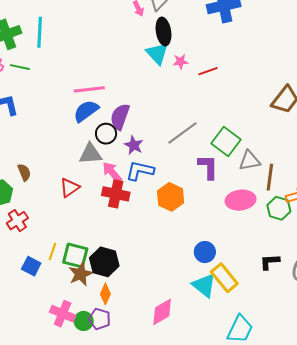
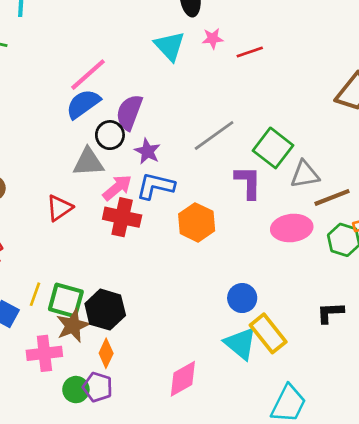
cyan triangle: (157, 53) -> (170, 46), moved
pink line: (89, 89) -> (88, 75), turned -36
pink arrow: (112, 172) -> (117, 188), turned 90
brown line: (270, 177) -> (332, 197), turned 60
pink cross: (63, 314) -> (44, 353), moved, turned -30

